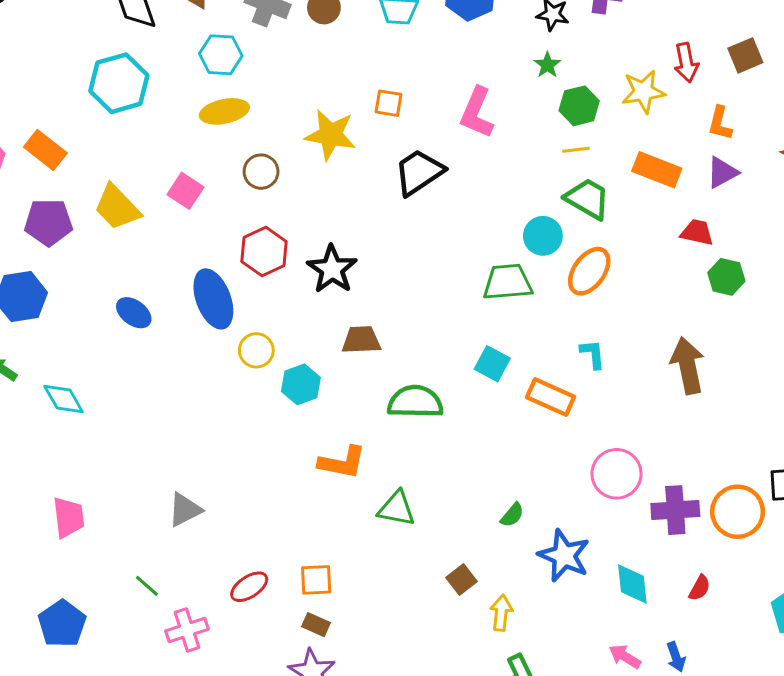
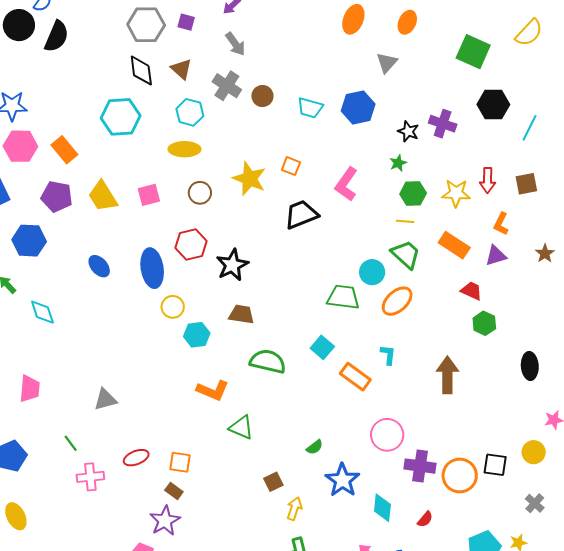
pink square: (185, 191) -> (149, 195), turned 30

